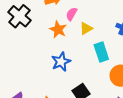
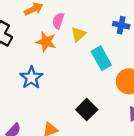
blue star: (61, 62) -> (31, 78), moved

